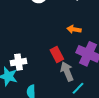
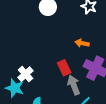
white cross: (19, 62) -> (26, 74), turned -35

